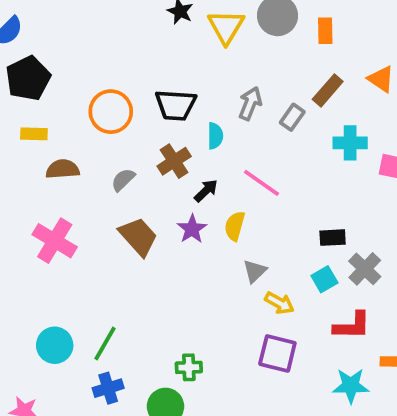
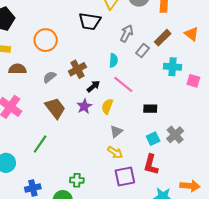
gray arrow: (250, 103) -> (127, 33), moved
black trapezoid: (176, 105) -> (90, 21), moved
cyan semicircle: (215, 136) -> (113, 60), moved
black rectangle: (333, 238) -> (150, 109), moved
yellow arrow: (279, 303) -> (115, 152), moved
red L-shape: (352, 326) -> (151, 165), moved, turned 100
green line: (105, 343) -> (40, 144), moved
purple square: (277, 354) -> (125, 176), turned -30

